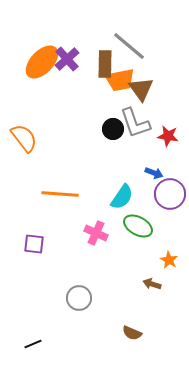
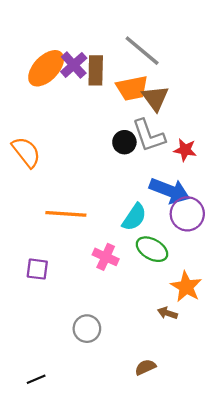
brown rectangle: (105, 64) -> (96, 70), moved
blue arrow: (154, 173) -> (170, 191), size x2.0
orange star: (169, 260) -> (186, 287), size x1.6
brown semicircle: (132, 333) -> (145, 367), turned 132

